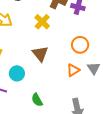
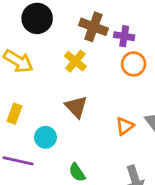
orange circle: (80, 45) -> (134, 64), moved

